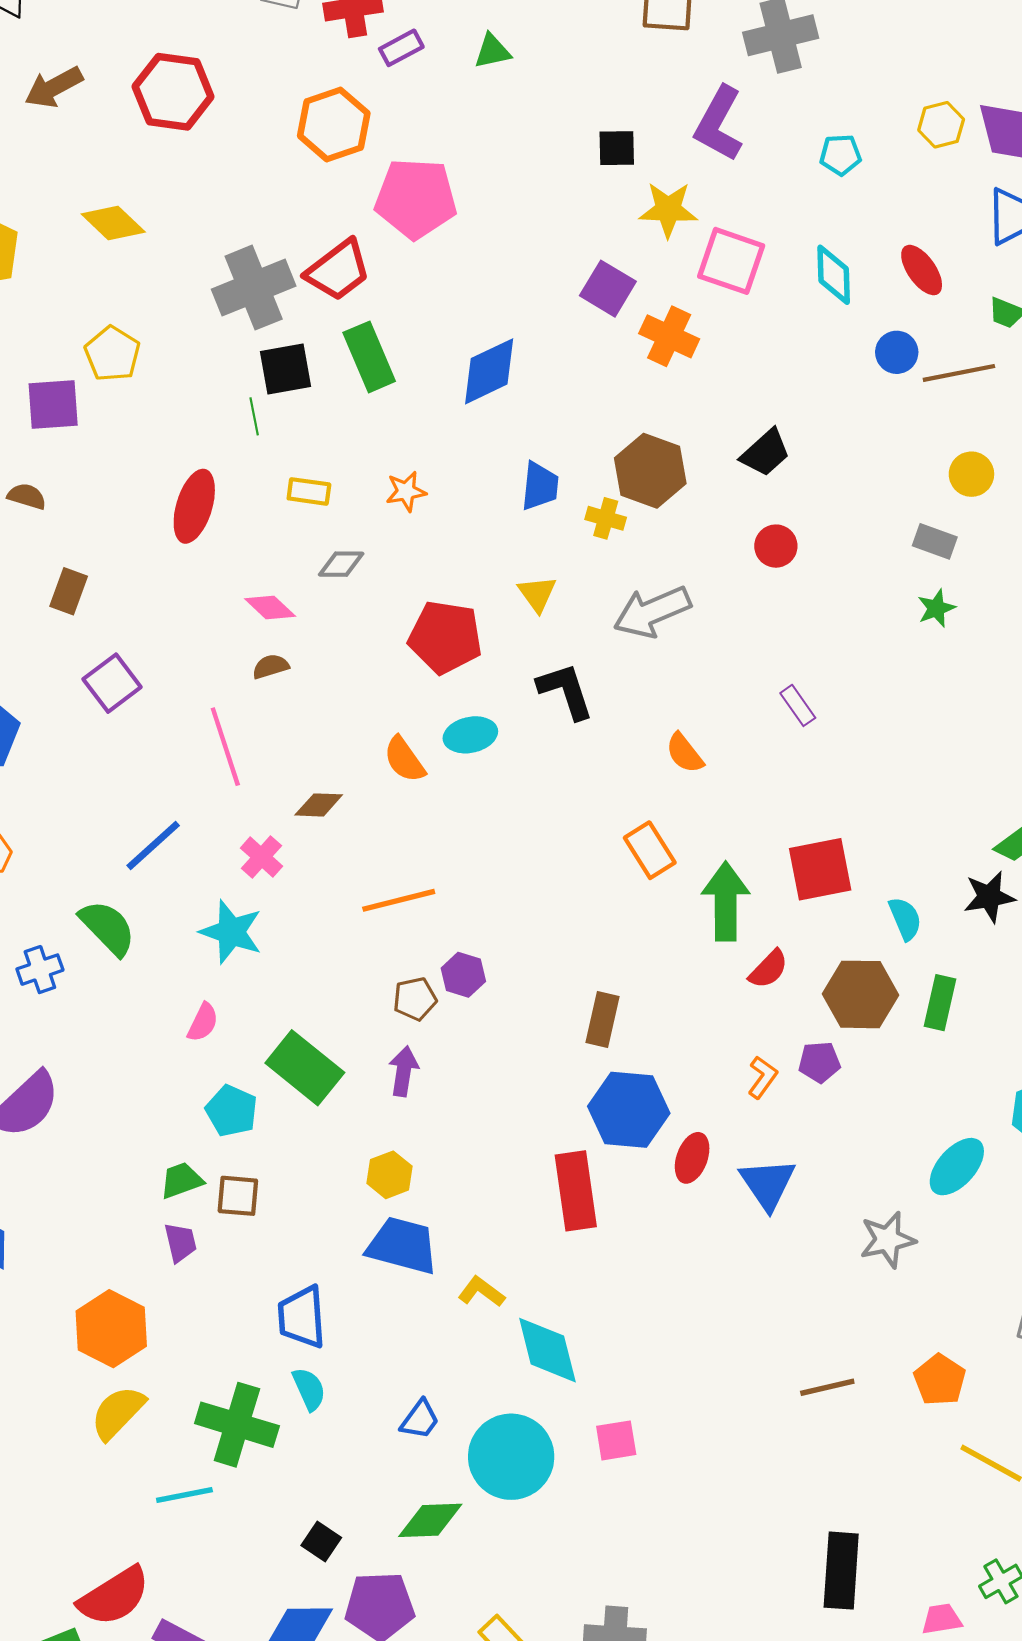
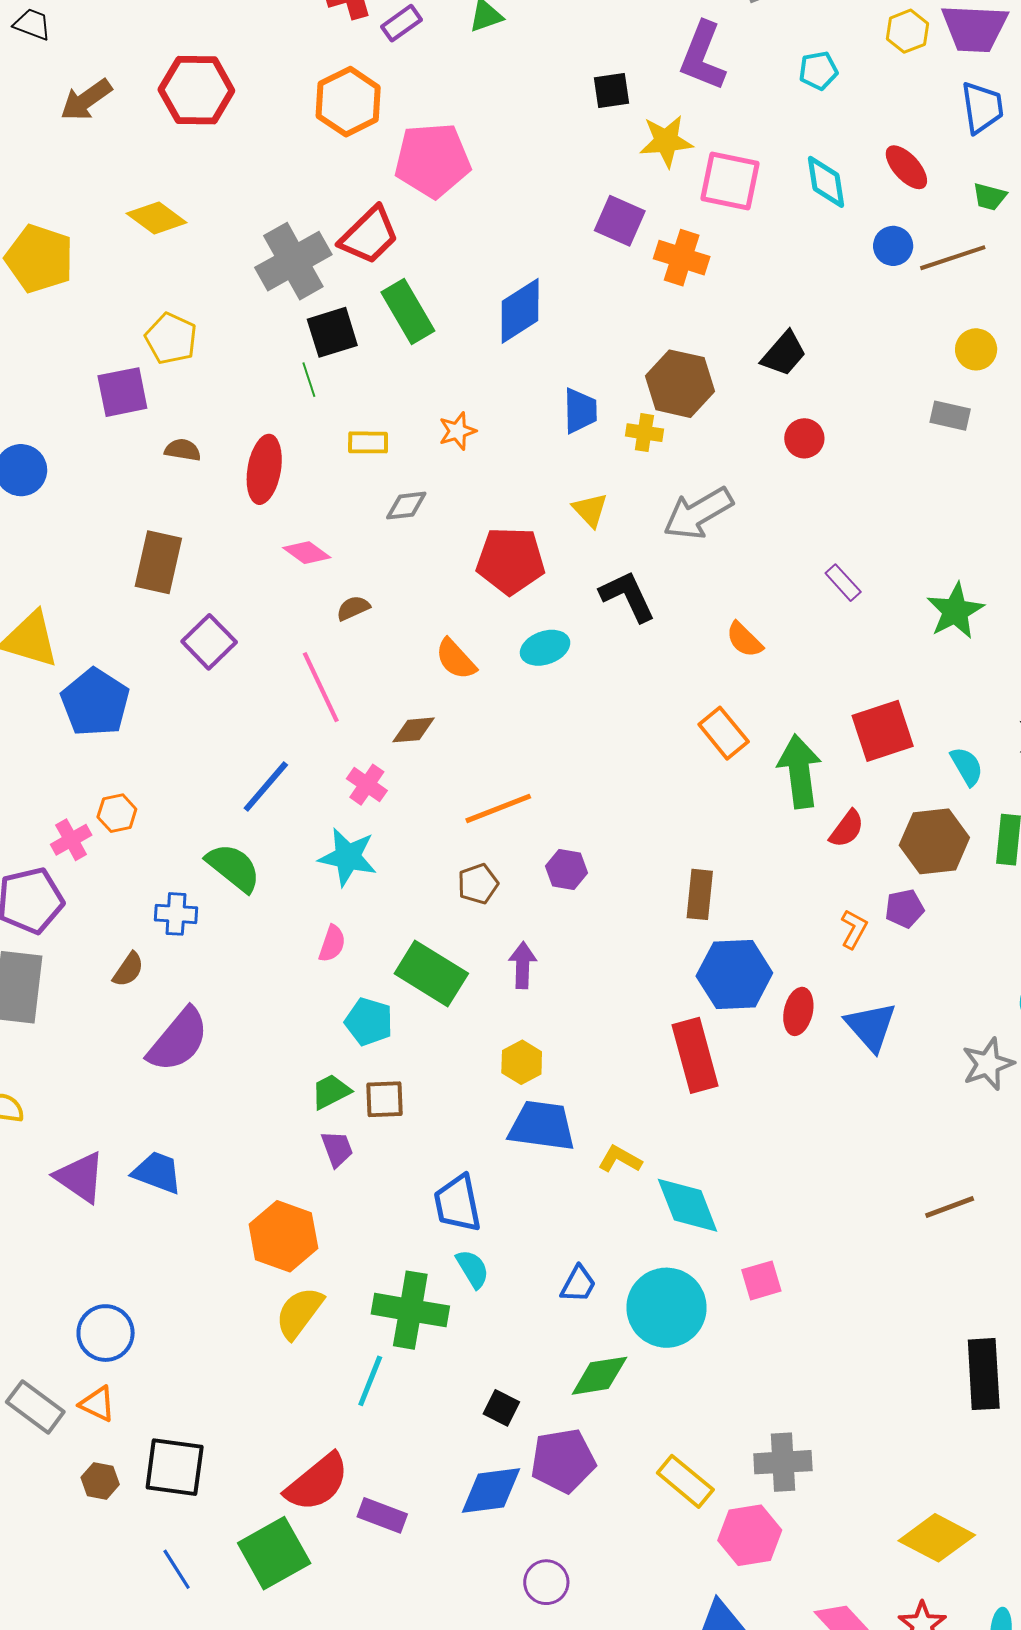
brown semicircle: (27, 496) -> (183, 450), moved
brown rectangle: (69, 591) -> (158, 562), size x1.5
pink diamond: (270, 608) -> (307, 553), moved
green star: (936, 608) -> (955, 611), moved, size x1.6
orange semicircle: (404, 759) -> (456, 659), moved
blue cross: (40, 970) -> (176, 914), turned 30
brown pentagon: (415, 999) -> (478, 884), moved
cyan line: (184, 1495) -> (370, 1381), turned -50

